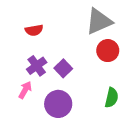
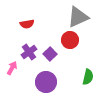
red circle: (108, 51) -> (70, 40), moved
pink arrow: (25, 90) -> (12, 68), moved

